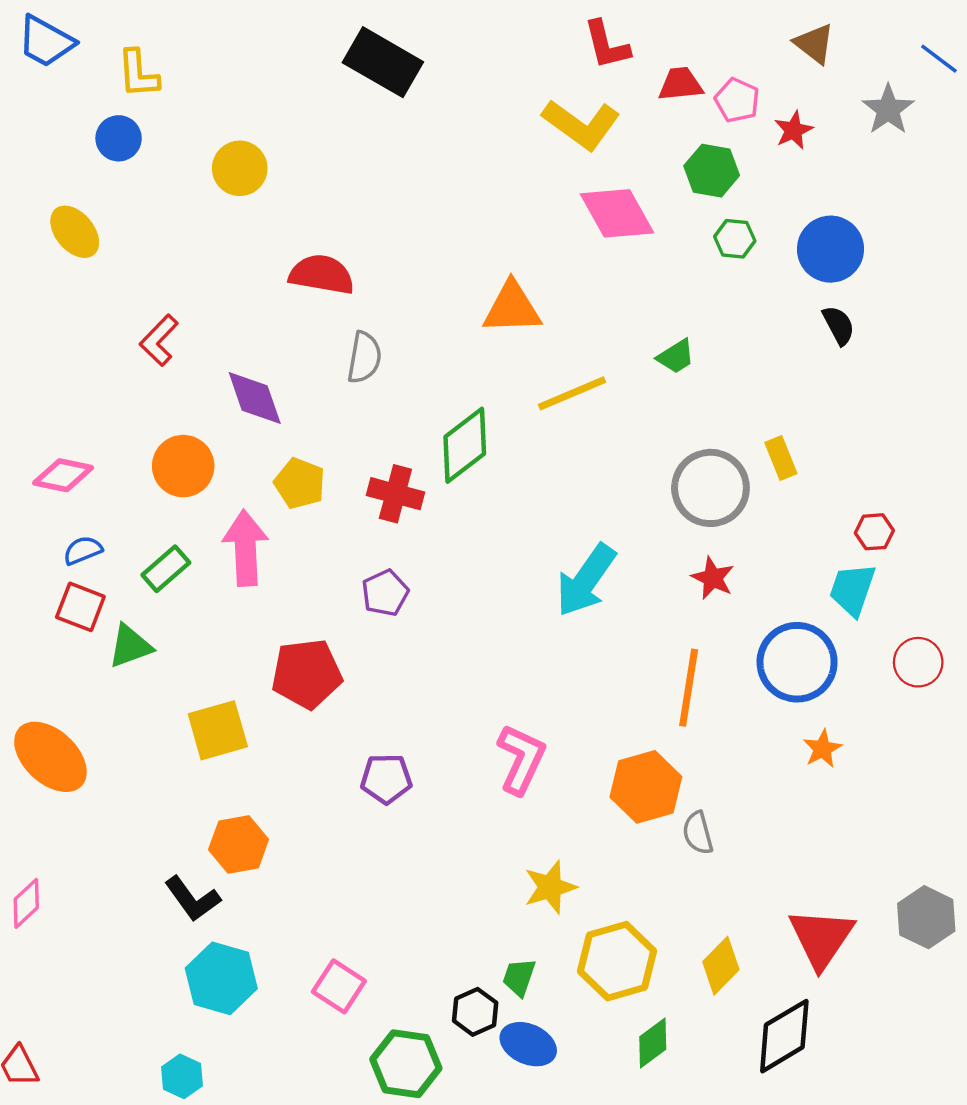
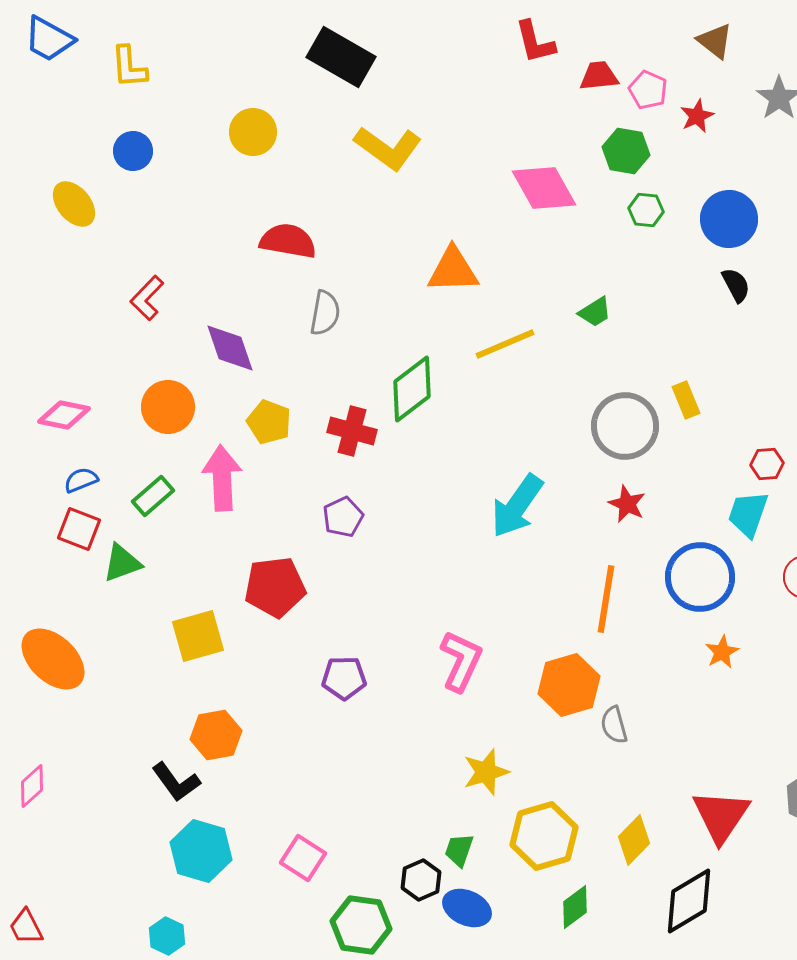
yellow L-shape: (581, 124) -> (388, 148), moved
blue circle: (119, 138) -> (133, 151), moved
yellow circle: (240, 168) -> (253, 132), moved

